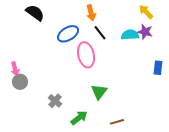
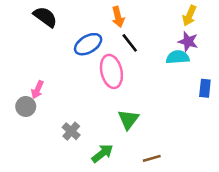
yellow arrow: (146, 12) -> (189, 16), turned -112
cyan semicircle: (130, 35) -> (178, 57), moved
pink arrow: (15, 69) -> (37, 90), moved, turned 40

